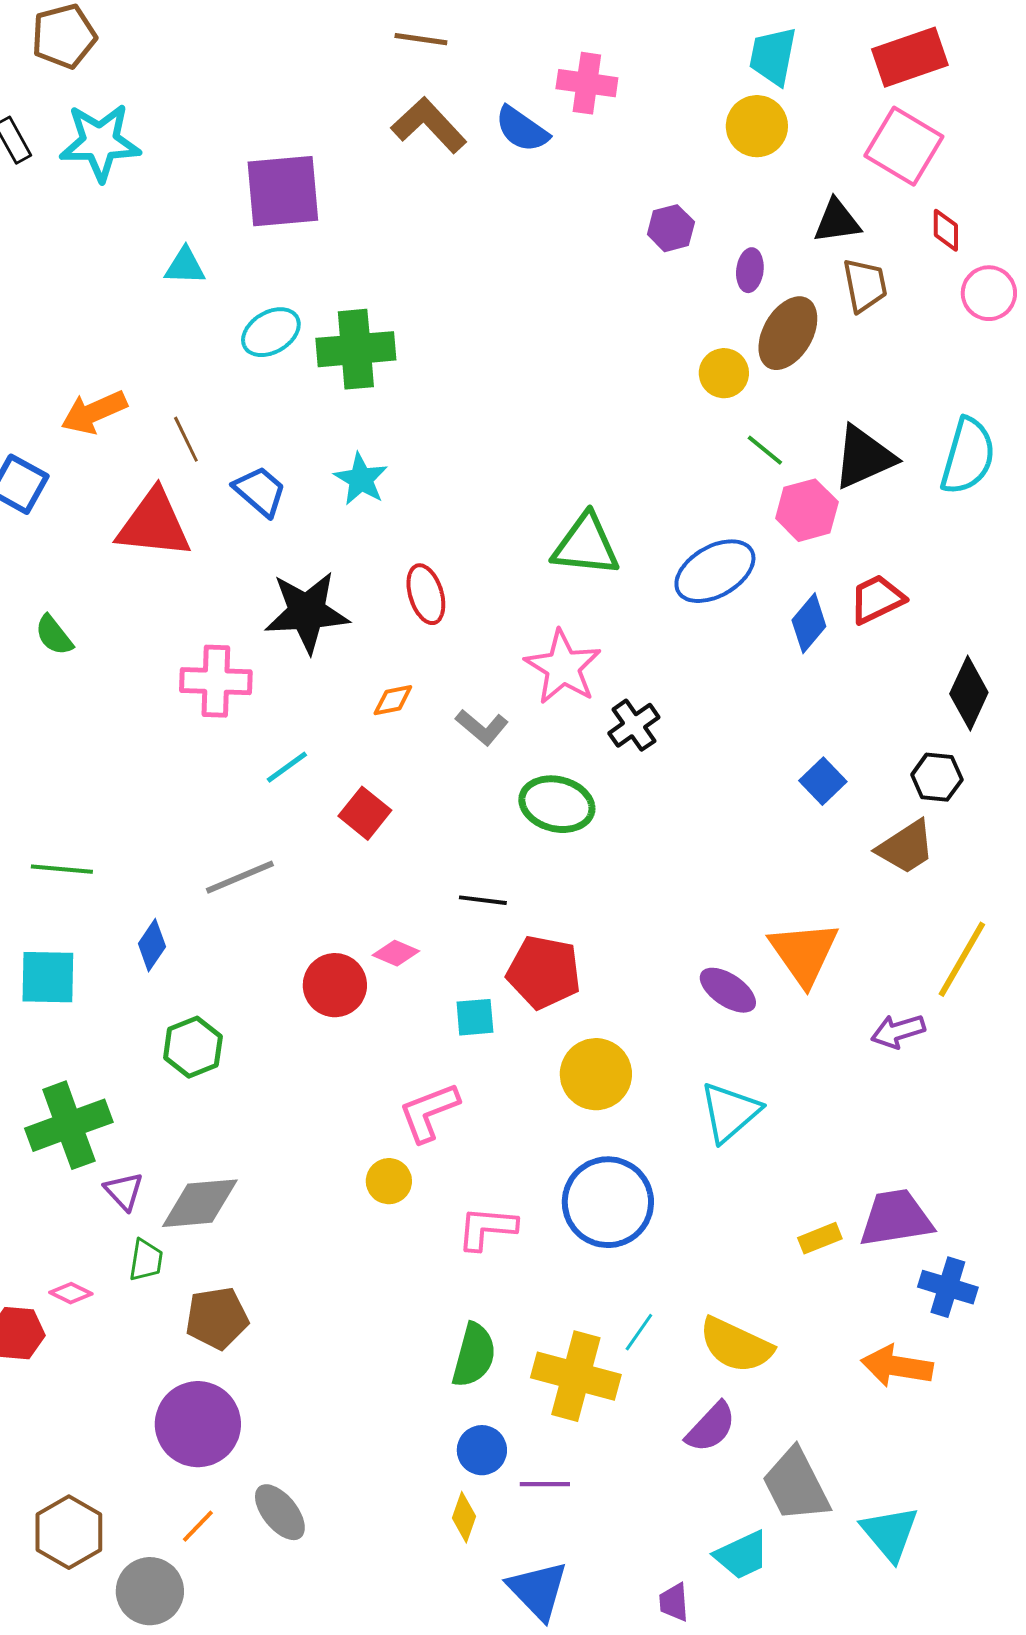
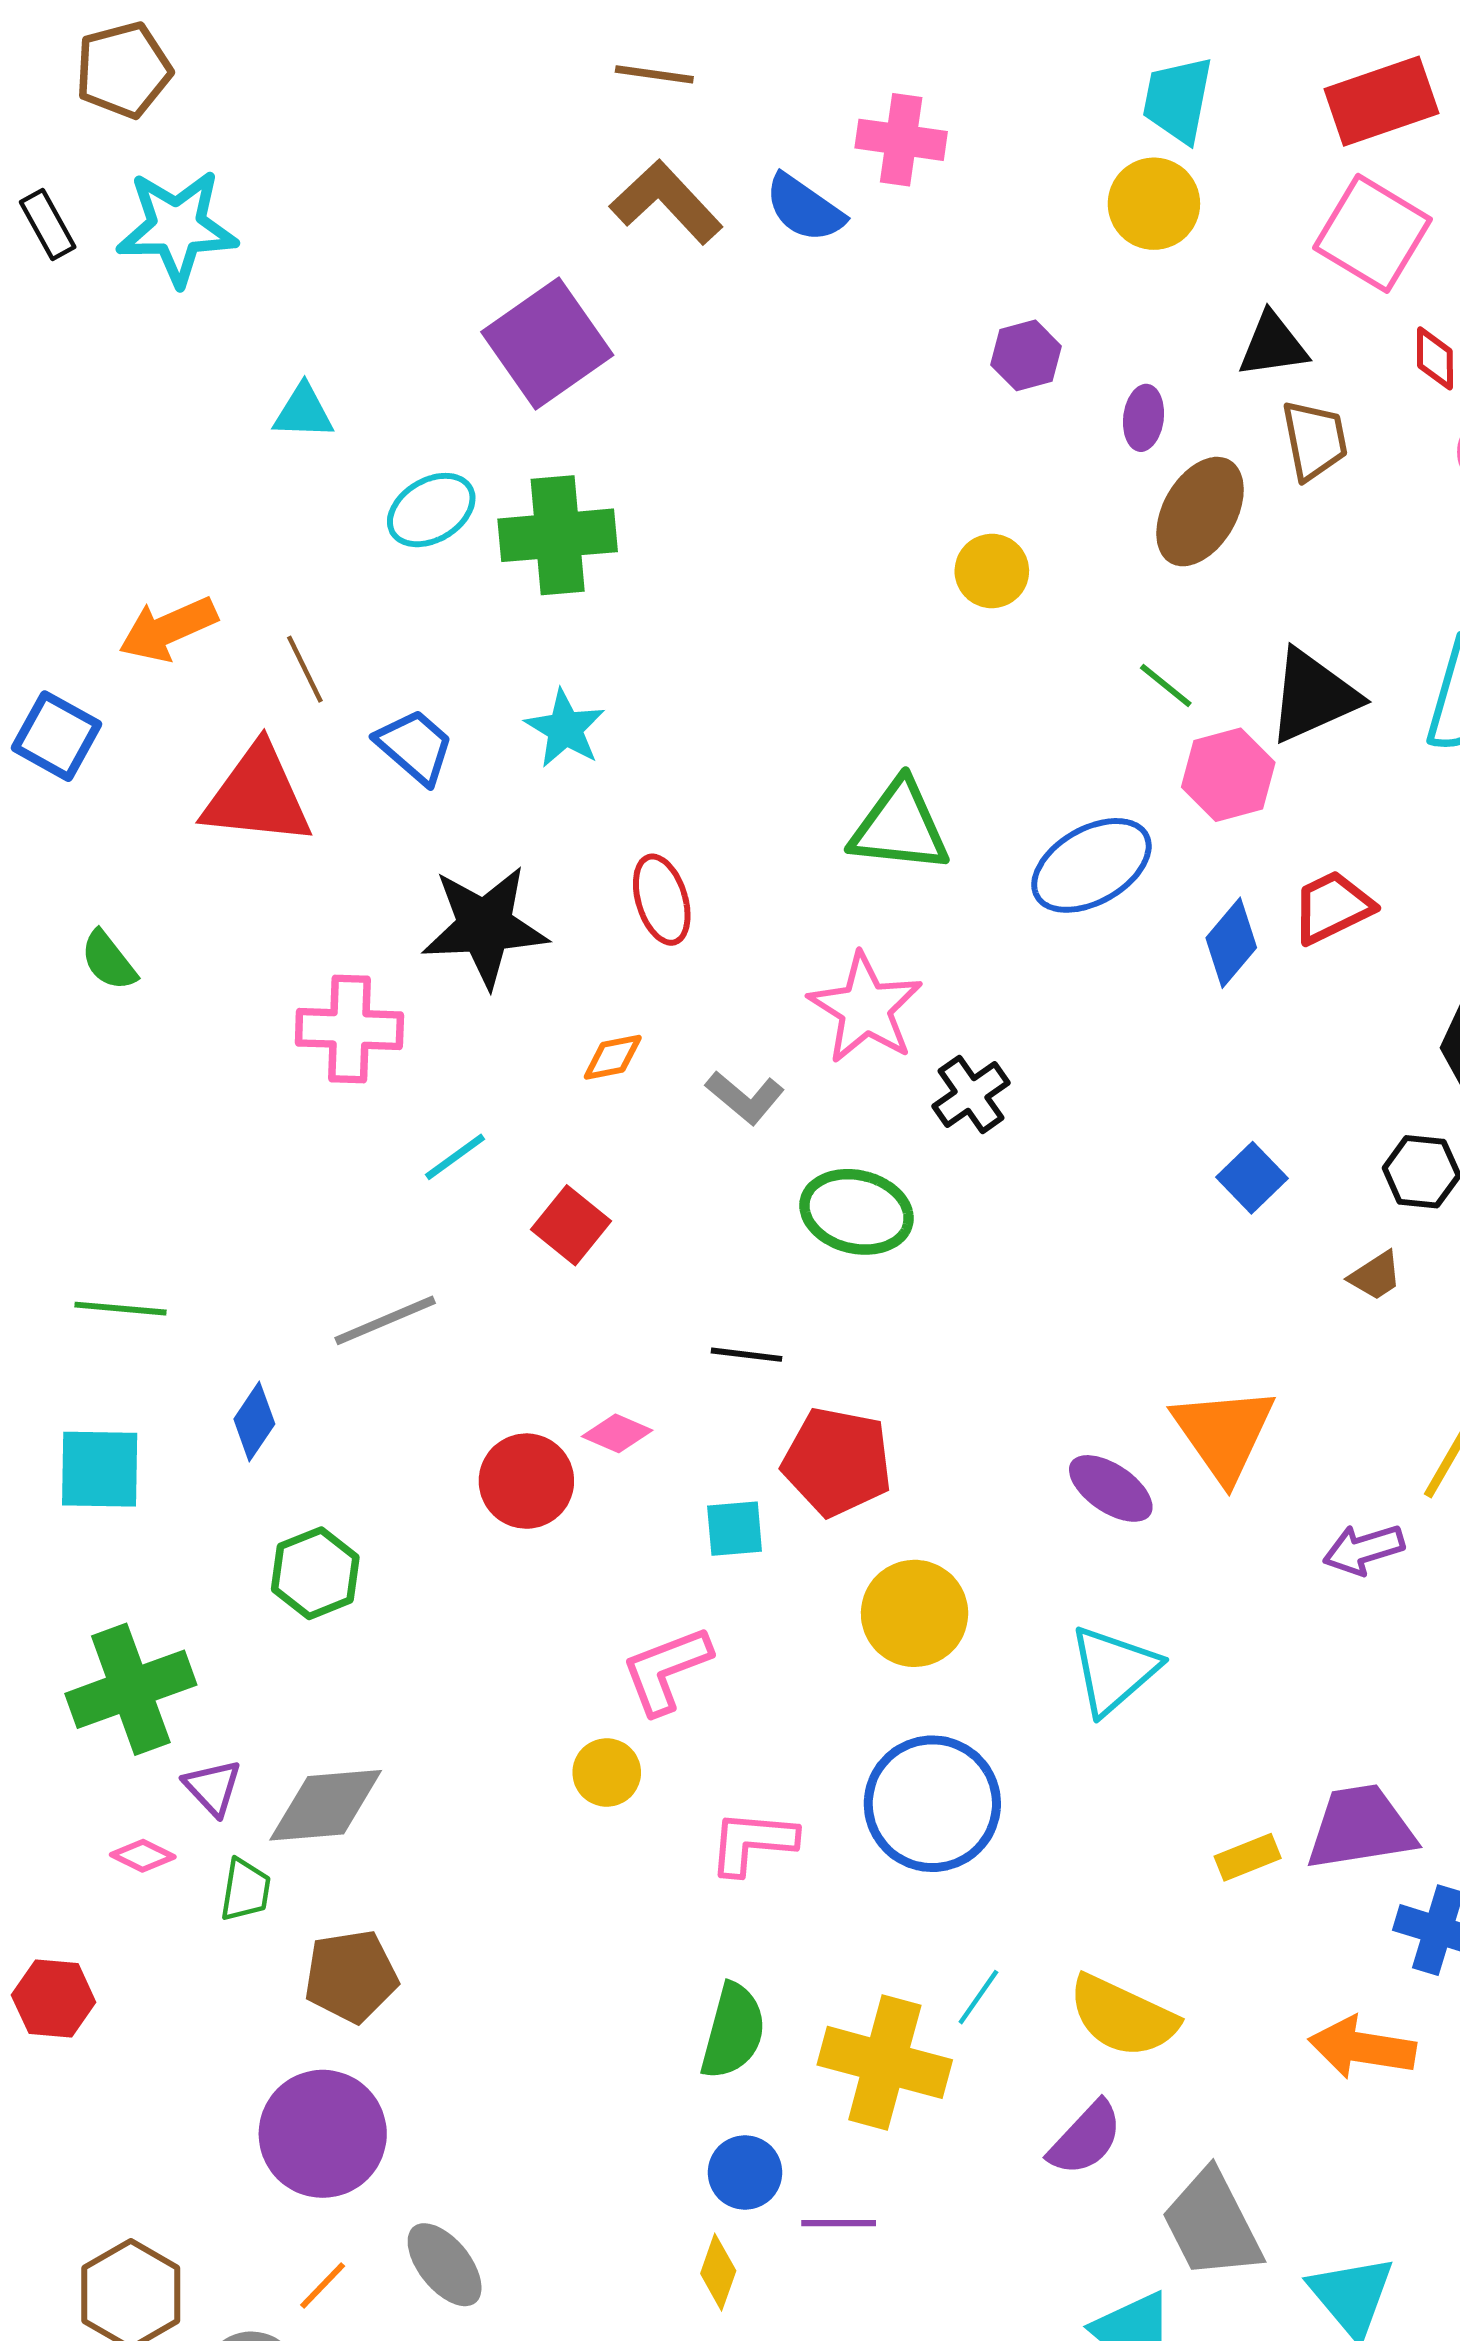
purple square: (283, 191) -> (547, 343), moved, turned -30
yellow circle: (724, 373) -> (992, 571), moved
brown trapezoid: (906, 847) -> (1375, 1276), size x0.6
pink diamond: (71, 1293) -> (143, 1856), moved

